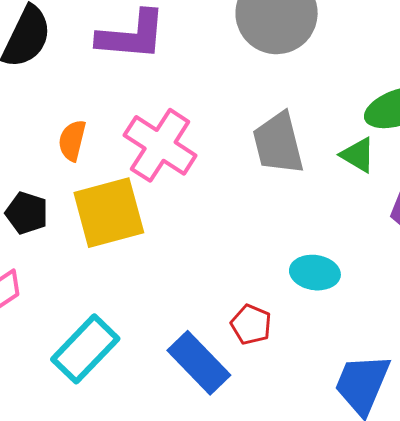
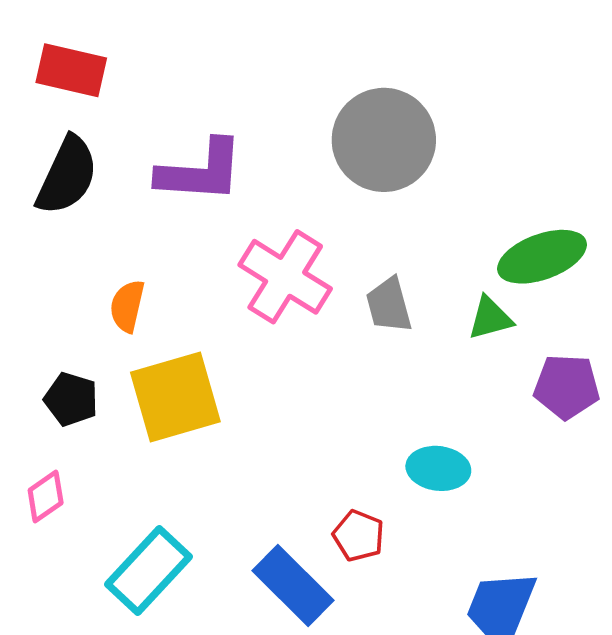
gray trapezoid: (278, 143) -> (389, 305), size x0.7
pink cross: (160, 145) -> (285, 277), moved
green triangle: (358, 155) -> (490, 318), turned -45

